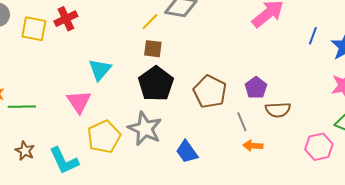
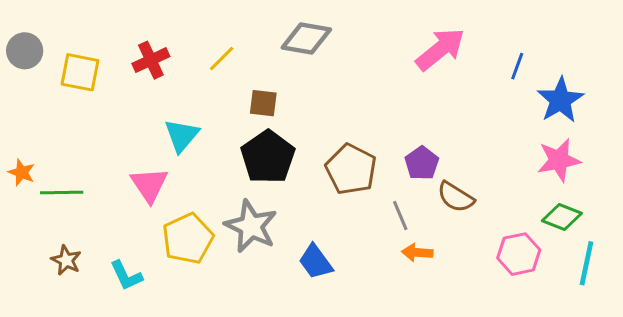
red cross: (66, 19) -> (151, 60), moved
yellow line: (150, 22) -> (222, 59), moved
blue line: (313, 36) -> (517, 66), moved
brown semicircle: (278, 110) -> (456, 197), turned 35
cyan L-shape: (64, 161) -> (126, 276), size x0.7

